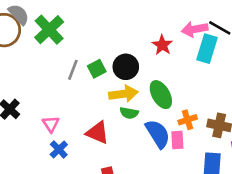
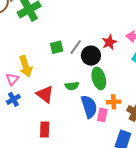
black circle: (126, 67) -> (91, 56), moved
gray line: (73, 70) -> (76, 47), moved
yellow arrow: (123, 94) -> (26, 66), moved, turned 65
green semicircle: (129, 113) -> (72, 86), turned -32

